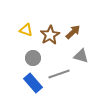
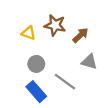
brown star: (50, 35) -> (55, 25), moved, turned -30
gray line: (59, 74) -> (65, 82), turned 55

